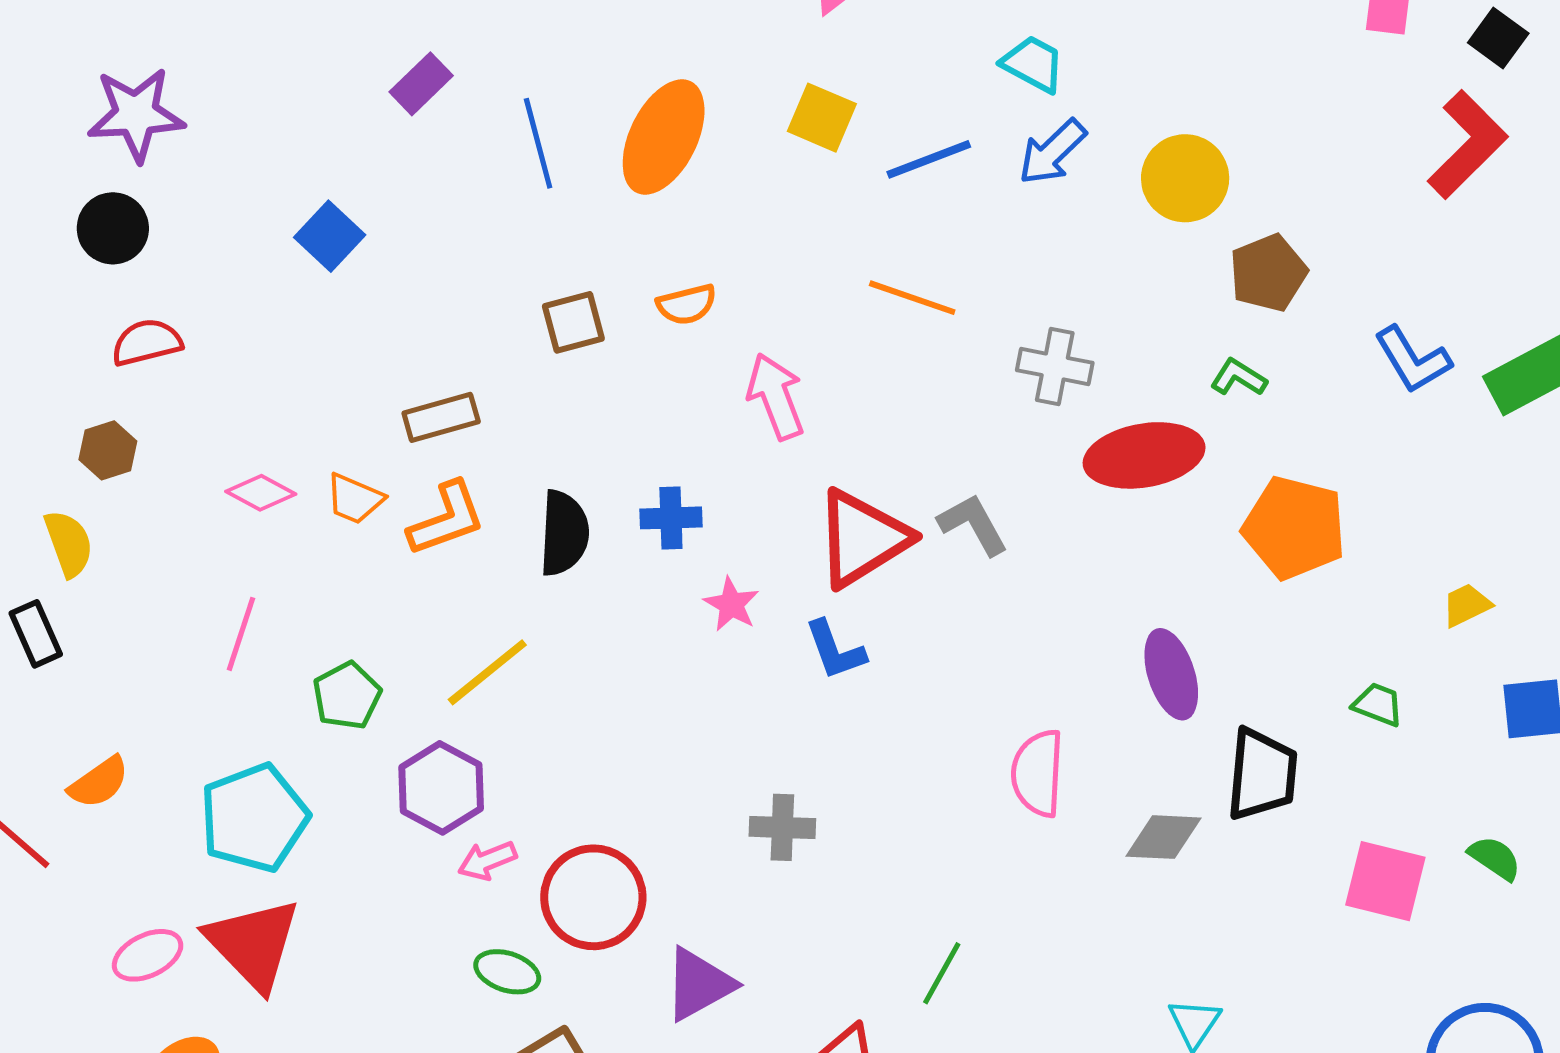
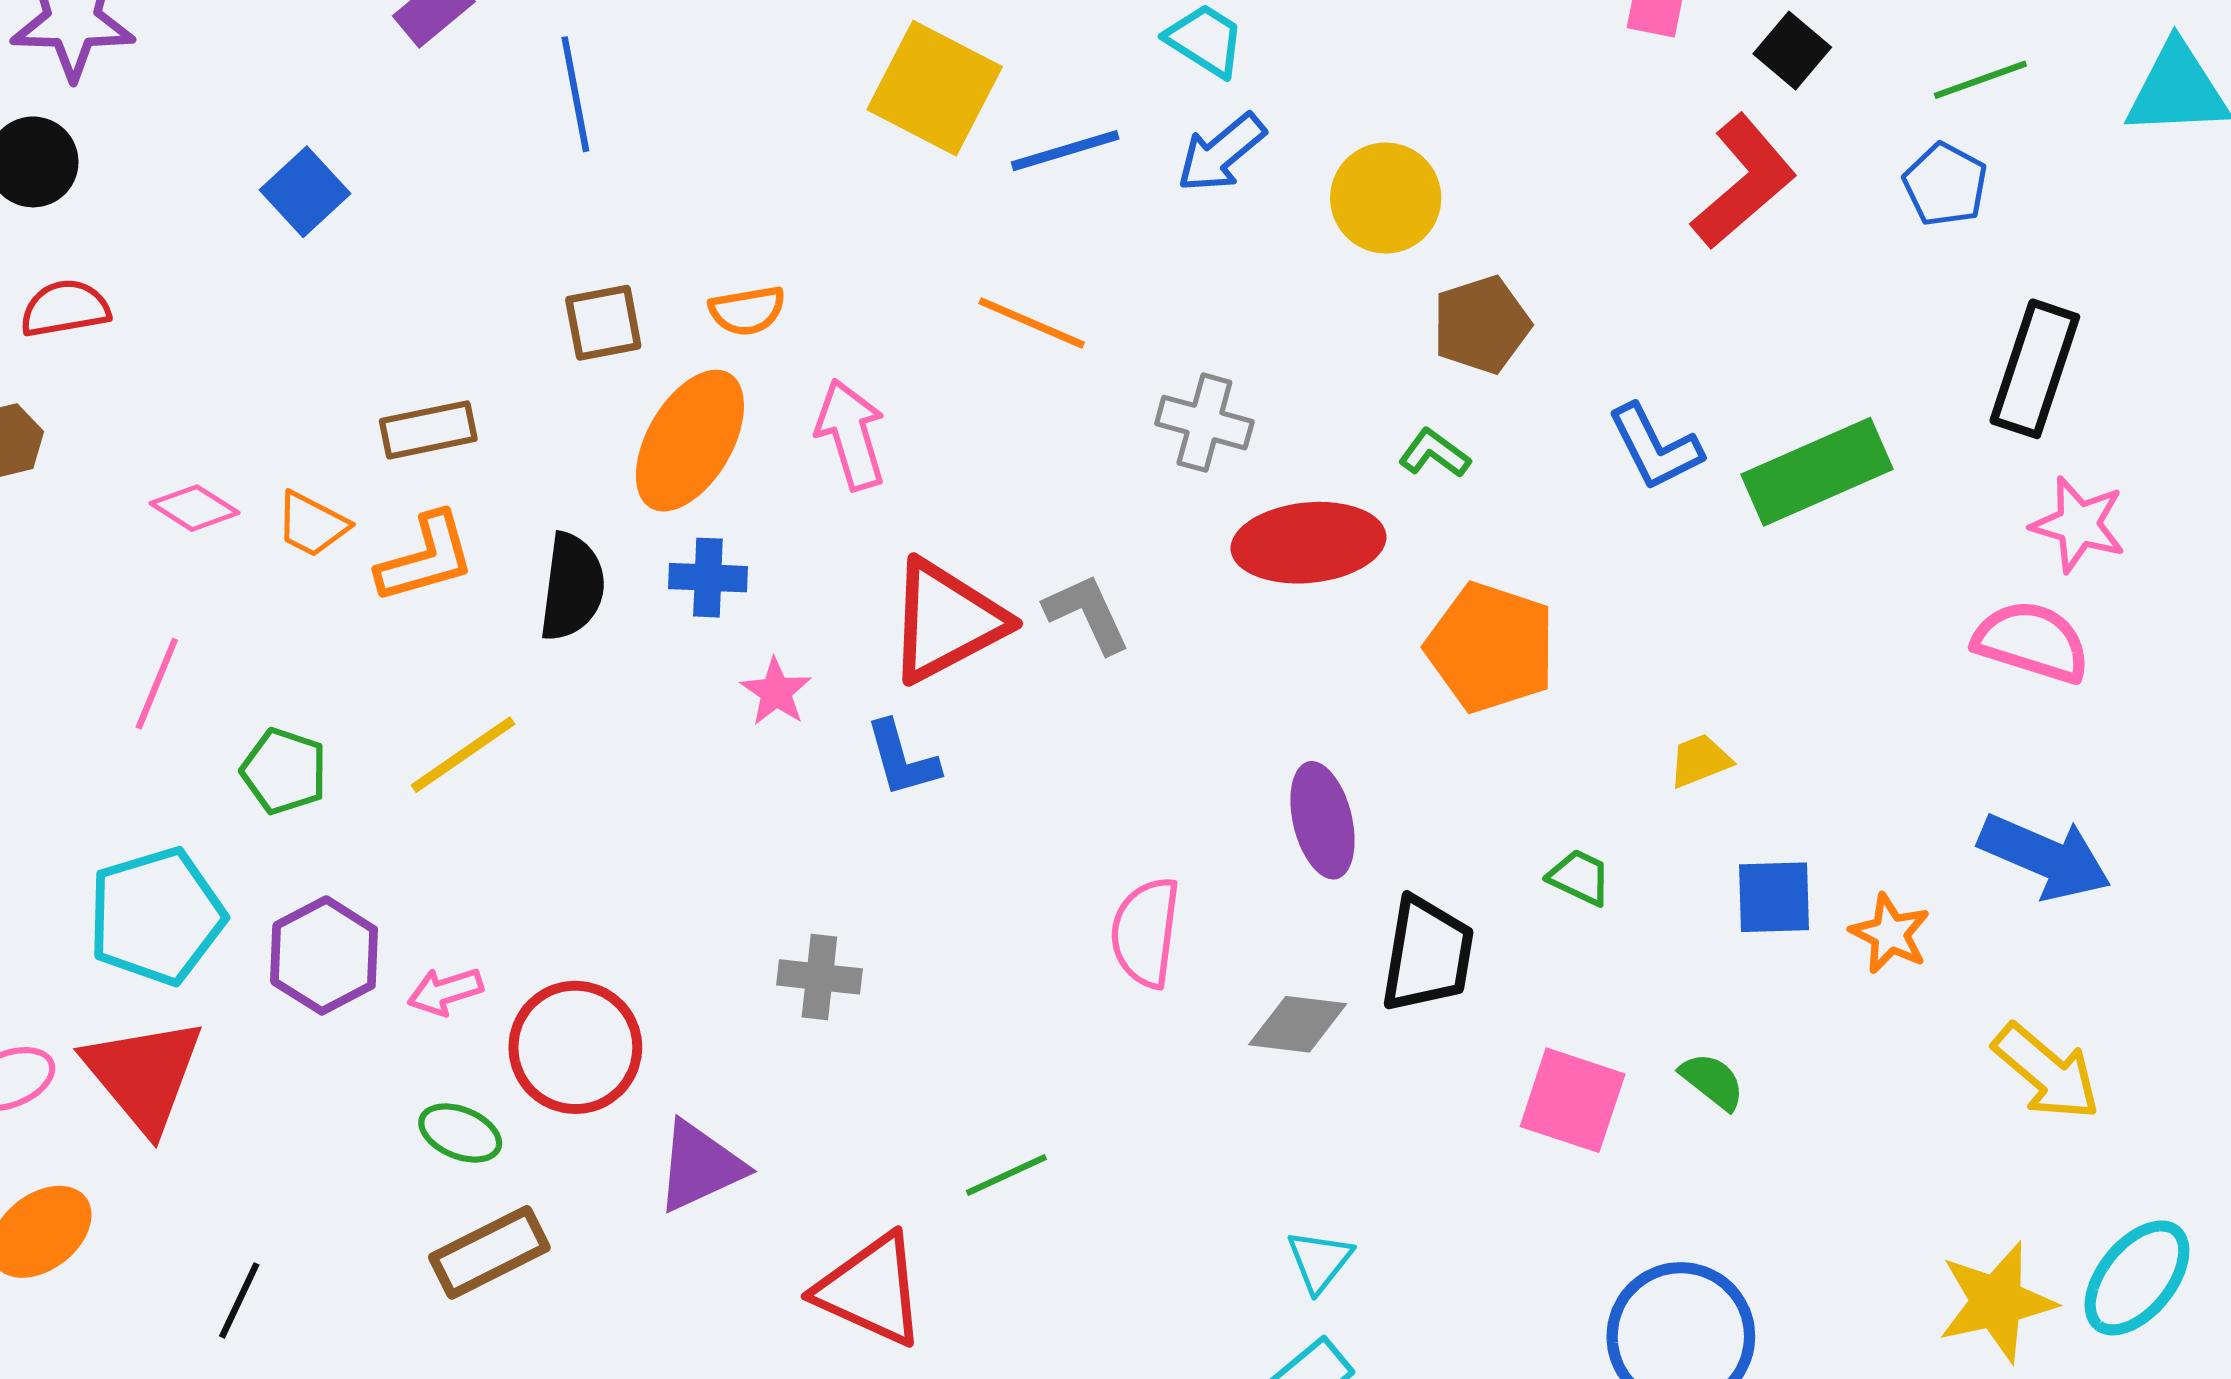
yellow square: (822, 118) -> (935, 88), size x1.5
orange ellipse: (664, 137) -> (690, 441), moved
green pentagon: (347, 696) -> (284, 771), turned -30
purple hexagon: (441, 788) -> (324, 955), moved
green line: (942, 973) -> (1006, 1175), turned 32

